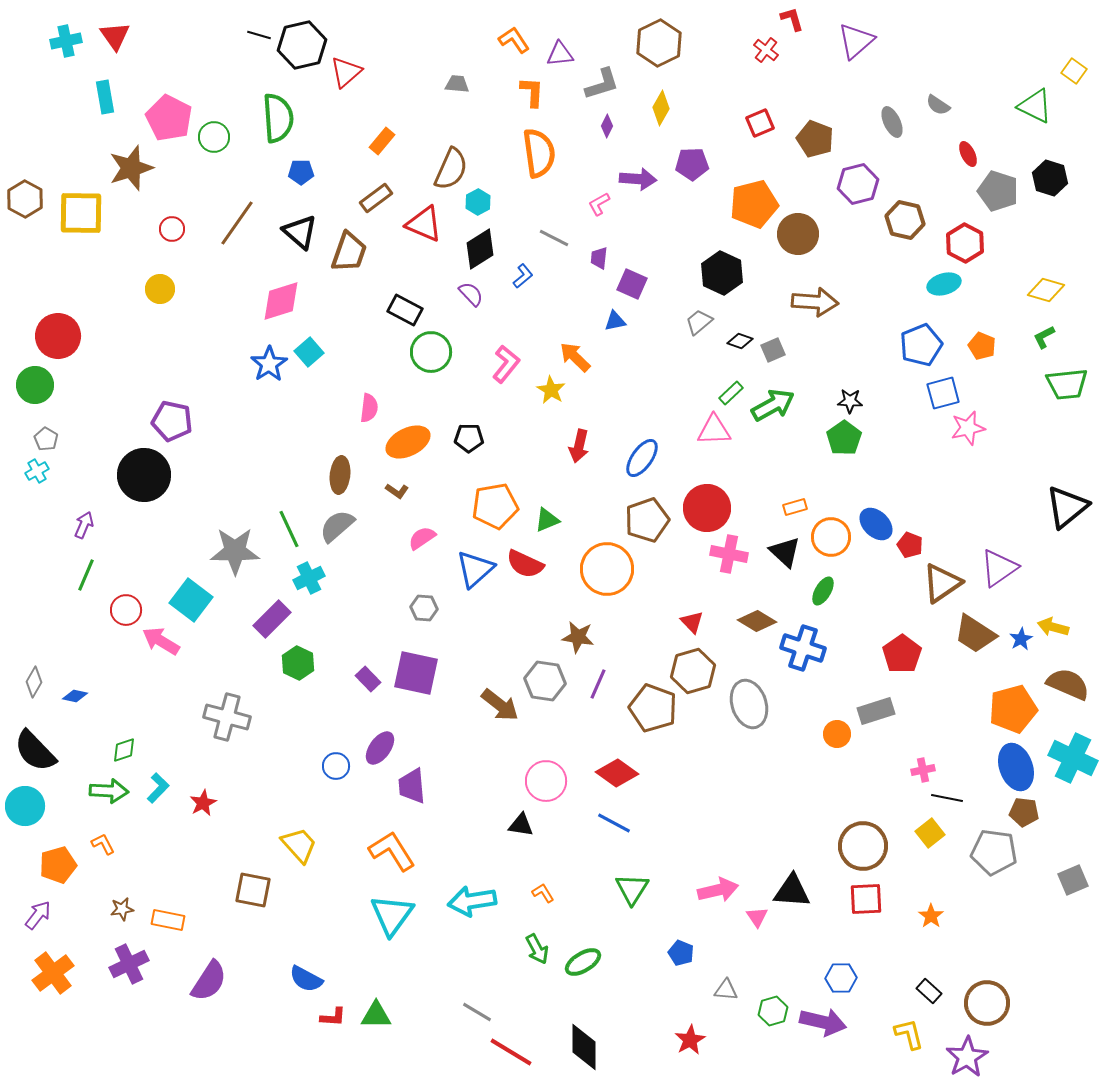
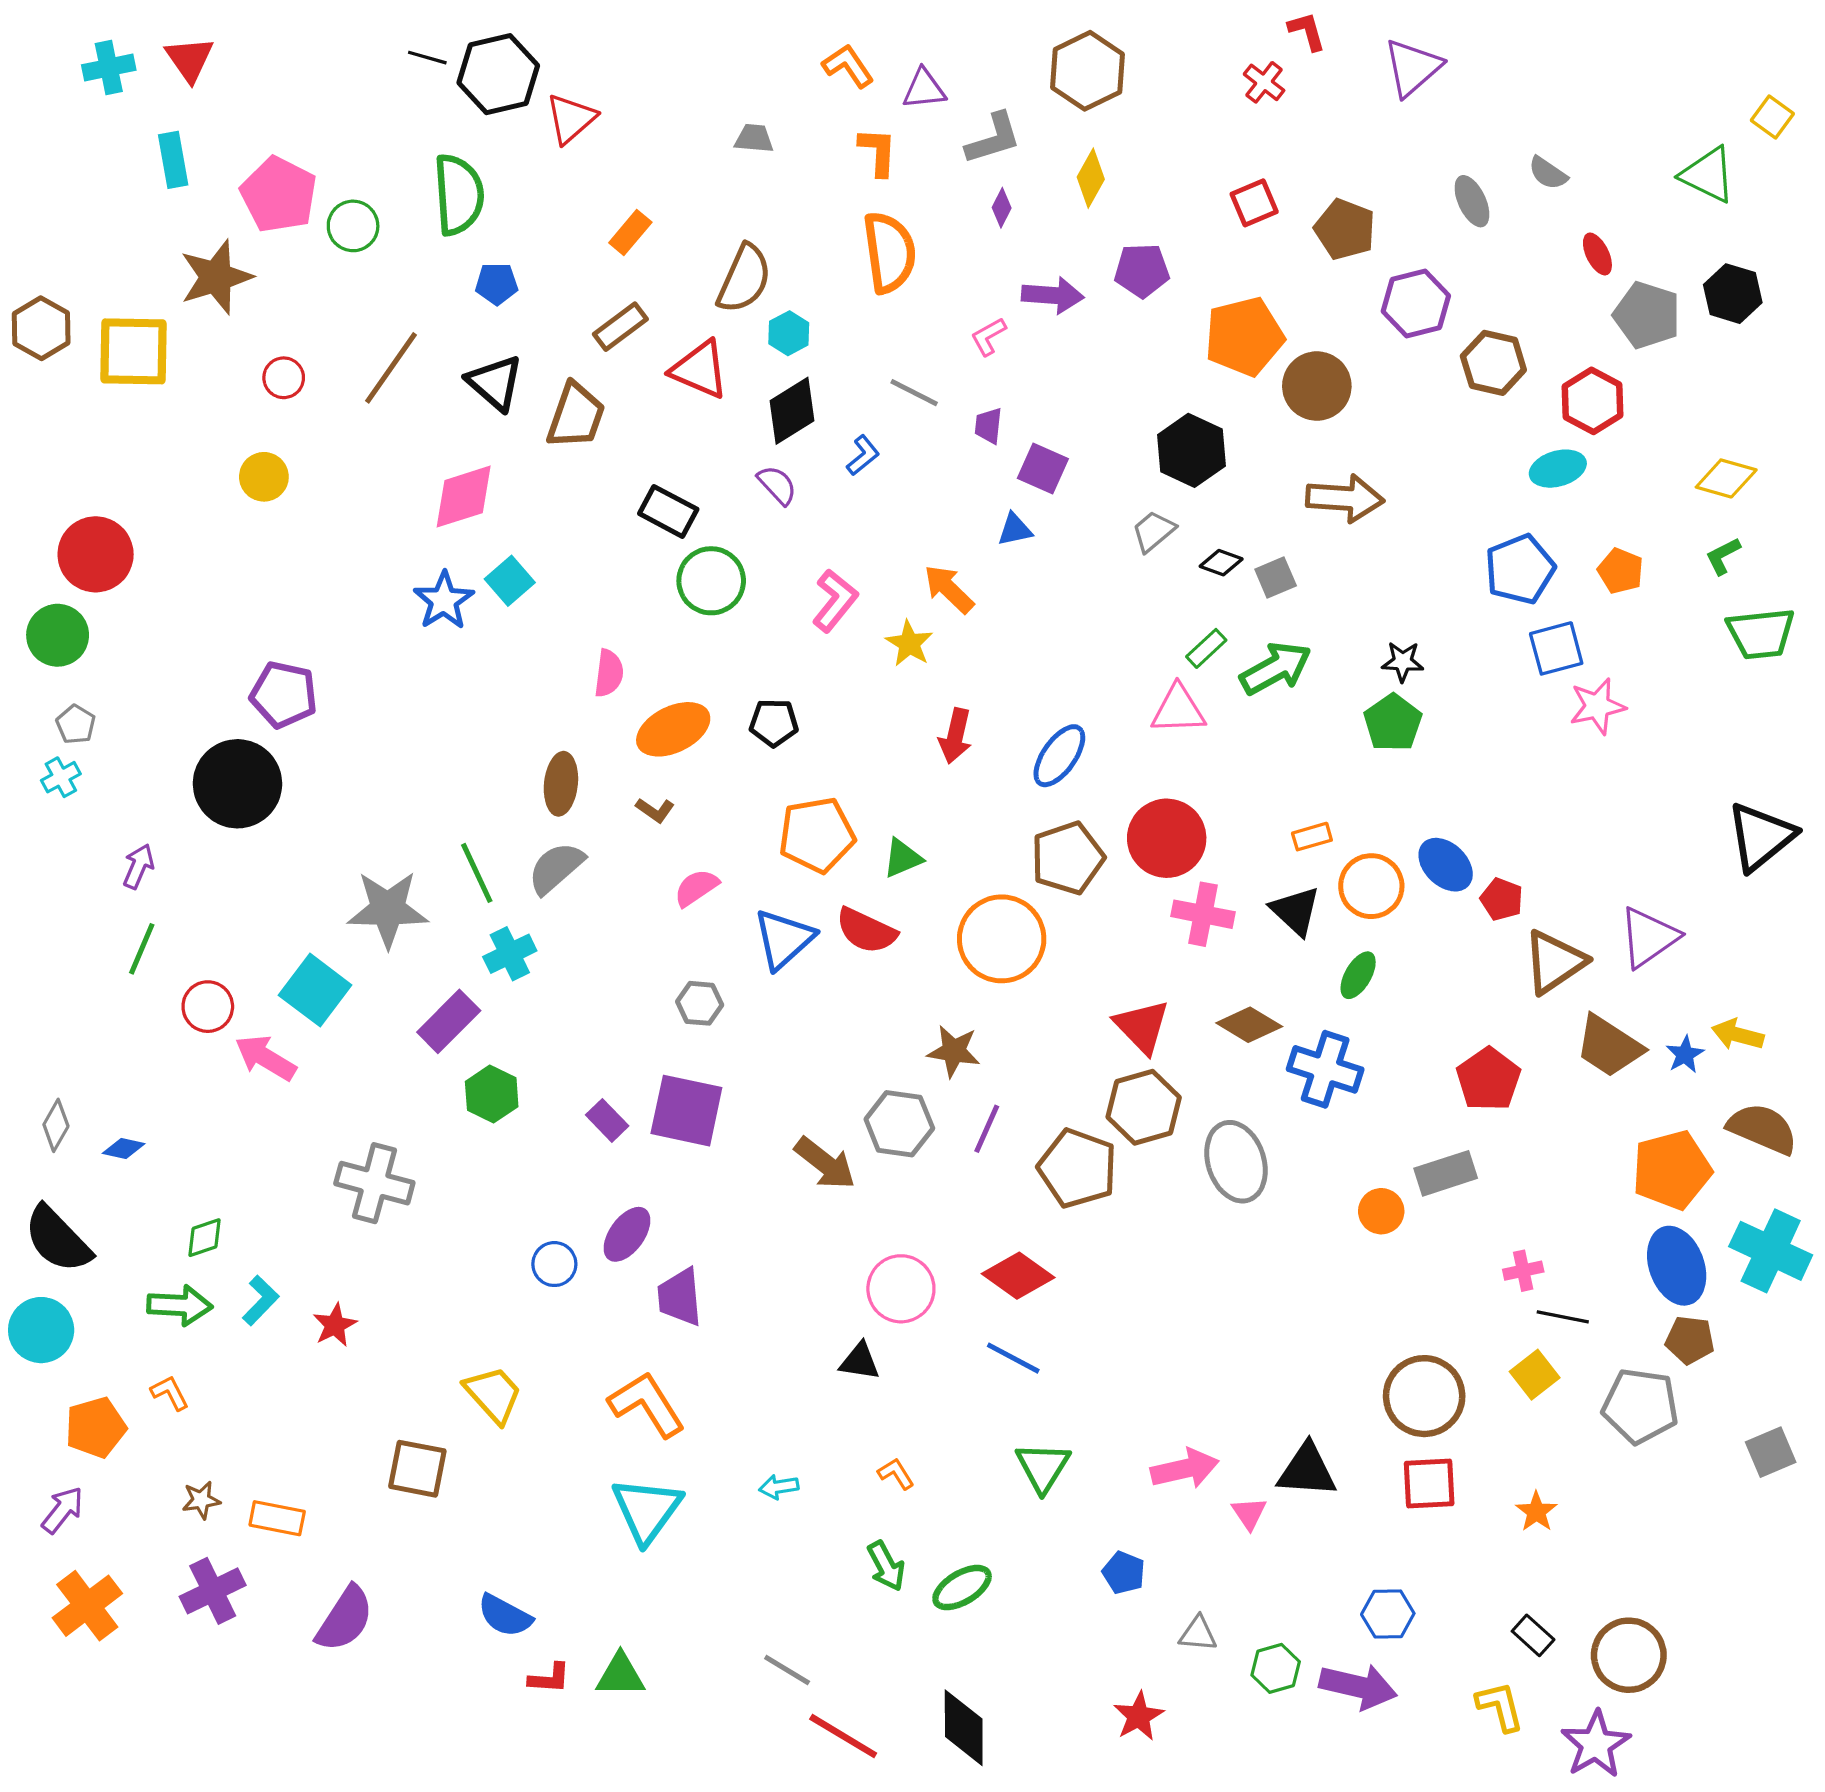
red triangle: (692, 622) -> (1142, 1026), size x1.5
cyan arrow: (472, 901) -> (779, 1487), size x0.5

